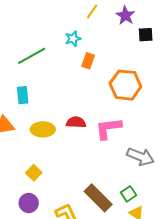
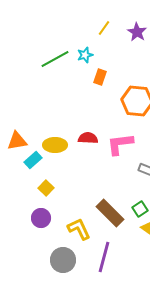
green line: (32, 56) -> (55, 59), moved
cyan rectangle: (23, 95) -> (33, 160), moved, turned 54

